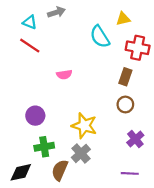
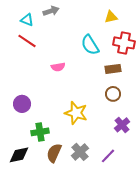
cyan semicircle: (100, 37) -> (90, 45), moved
brown rectangle: (125, 77) -> (113, 69), turned 63
purple circle: (35, 116) -> (22, 104), moved
gray cross: (81, 153) -> (80, 152), moved
purple line: (130, 173) -> (108, 156), moved, turned -49

